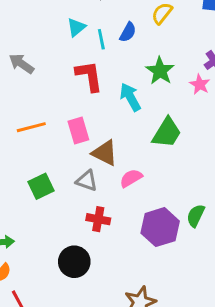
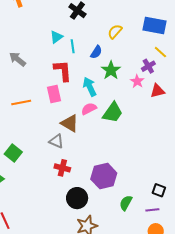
blue semicircle: (128, 32) -> (96, 52), moved
pink rectangle: (78, 131) -> (54, 94), moved
pink semicircle: (131, 178) -> (89, 109), moved
green square: (41, 186) -> (13, 153), moved, turned -30
green semicircle: (196, 216) -> (126, 203), moved
black circle: (74, 262) -> (77, 198), moved

